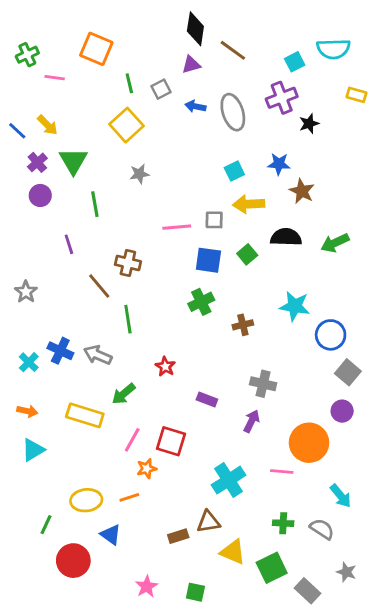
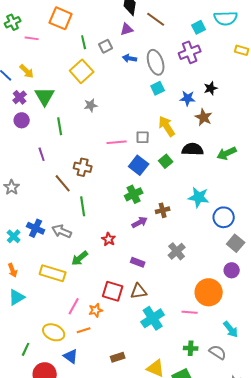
black star: (309, 124) -> (211, 88), moved
cyan square: (234, 171) -> (158, 88), moved
yellow arrow: (249, 204) -> (167, 126), turned 60
blue square: (208, 260) -> (139, 165), turned 30
gray cross: (263, 384) -> (177, 251), turned 36
orange arrow: (27, 411) -> (13, 270), turned 56
purple arrow: (252, 421) -> (140, 222), moved, turned 35
pink line: (132, 440) -> (74, 306), moved
yellow ellipse: (86, 500) -> (54, 332), turned 30
brown triangle: (208, 522) -> (139, 291), moved

